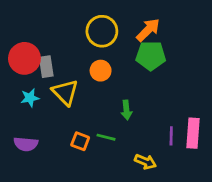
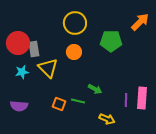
orange arrow: (148, 30) -> (140, 22), moved
green arrow: (126, 110) -> (95, 89), moved, turned -56

